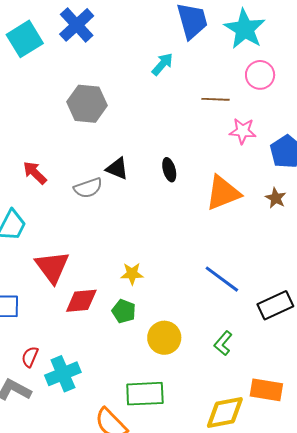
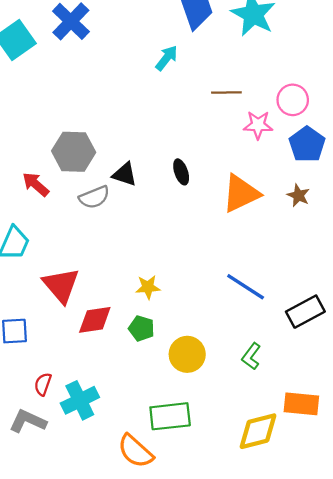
pink circle: (260, 75) -> (293, 100), moved
gray hexagon: (87, 104) -> (74, 152), moved

